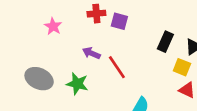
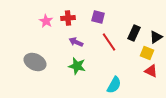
red cross: (96, 14) -> (68, 18), moved
red line: (117, 67) -> (109, 42), moved
green star: (77, 84) -> (77, 66), moved

